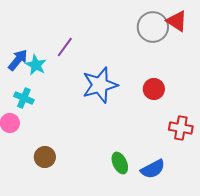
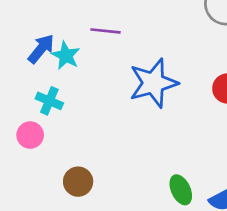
purple line: (65, 47) -> (105, 31), turned 60

